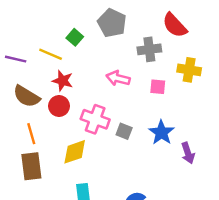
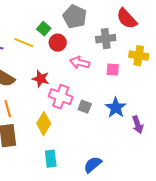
red star: (63, 81) -> (41, 79), moved
red circle: (59, 106) -> (58, 43), moved
yellow diamond: (75, 152) -> (44, 124), turned -40

